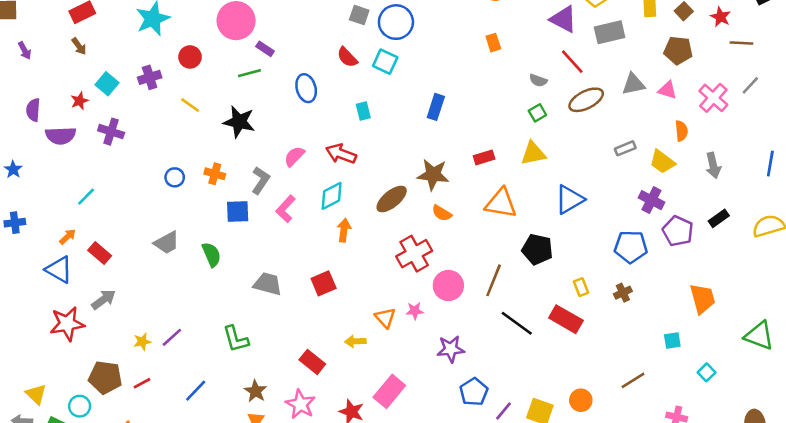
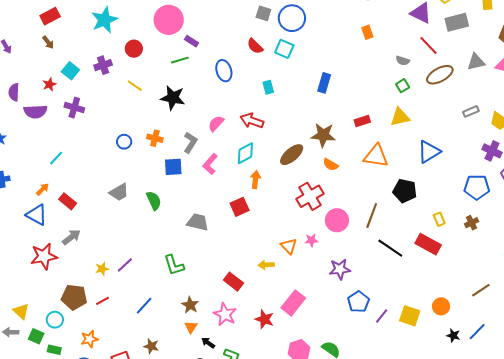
red square: (324, 283) -> (240, 207), moved

